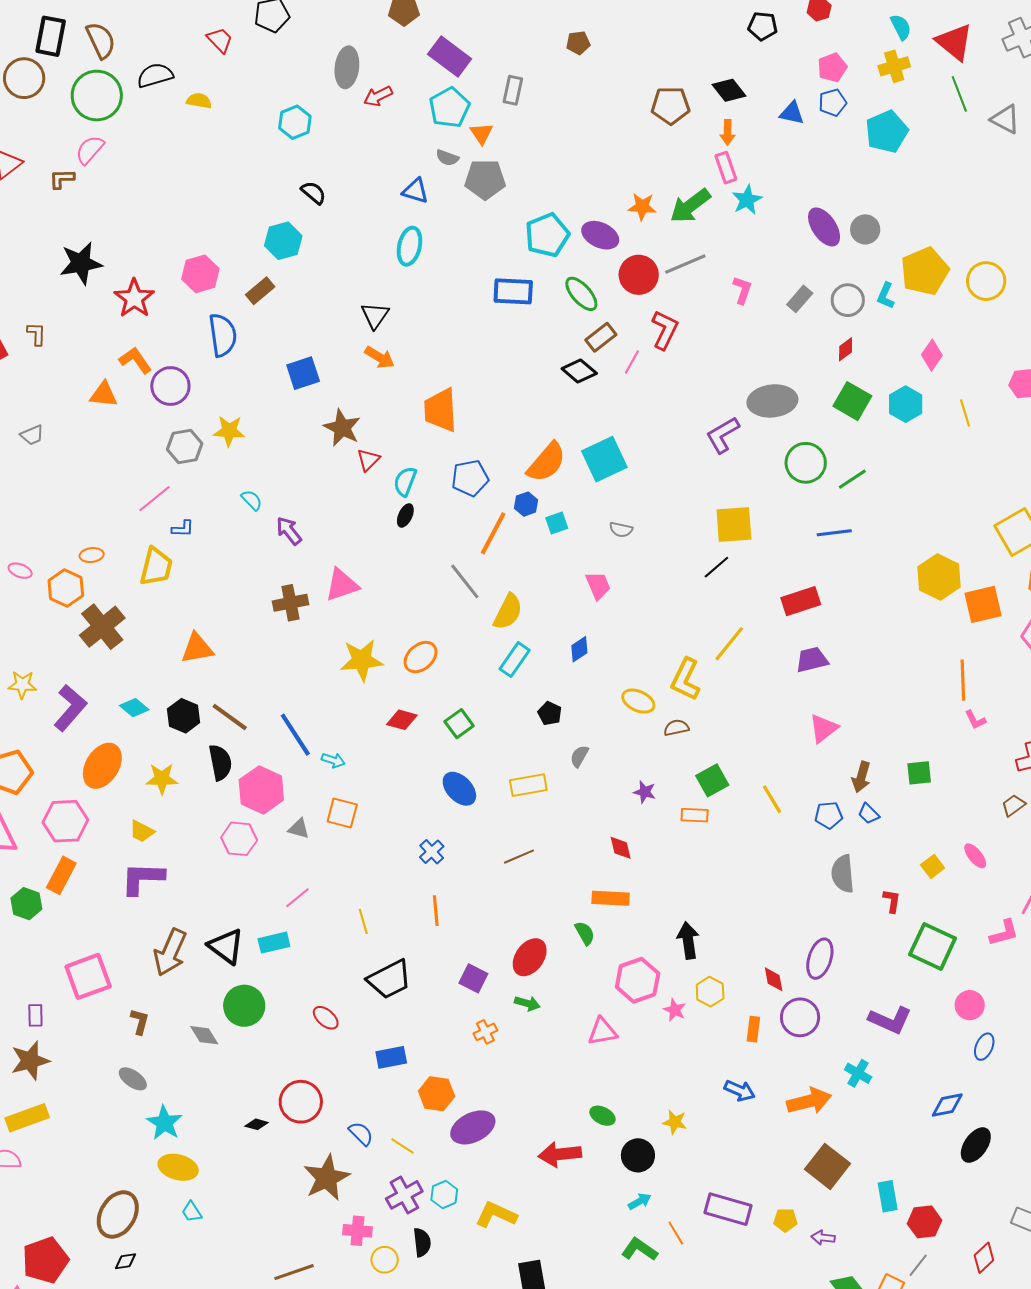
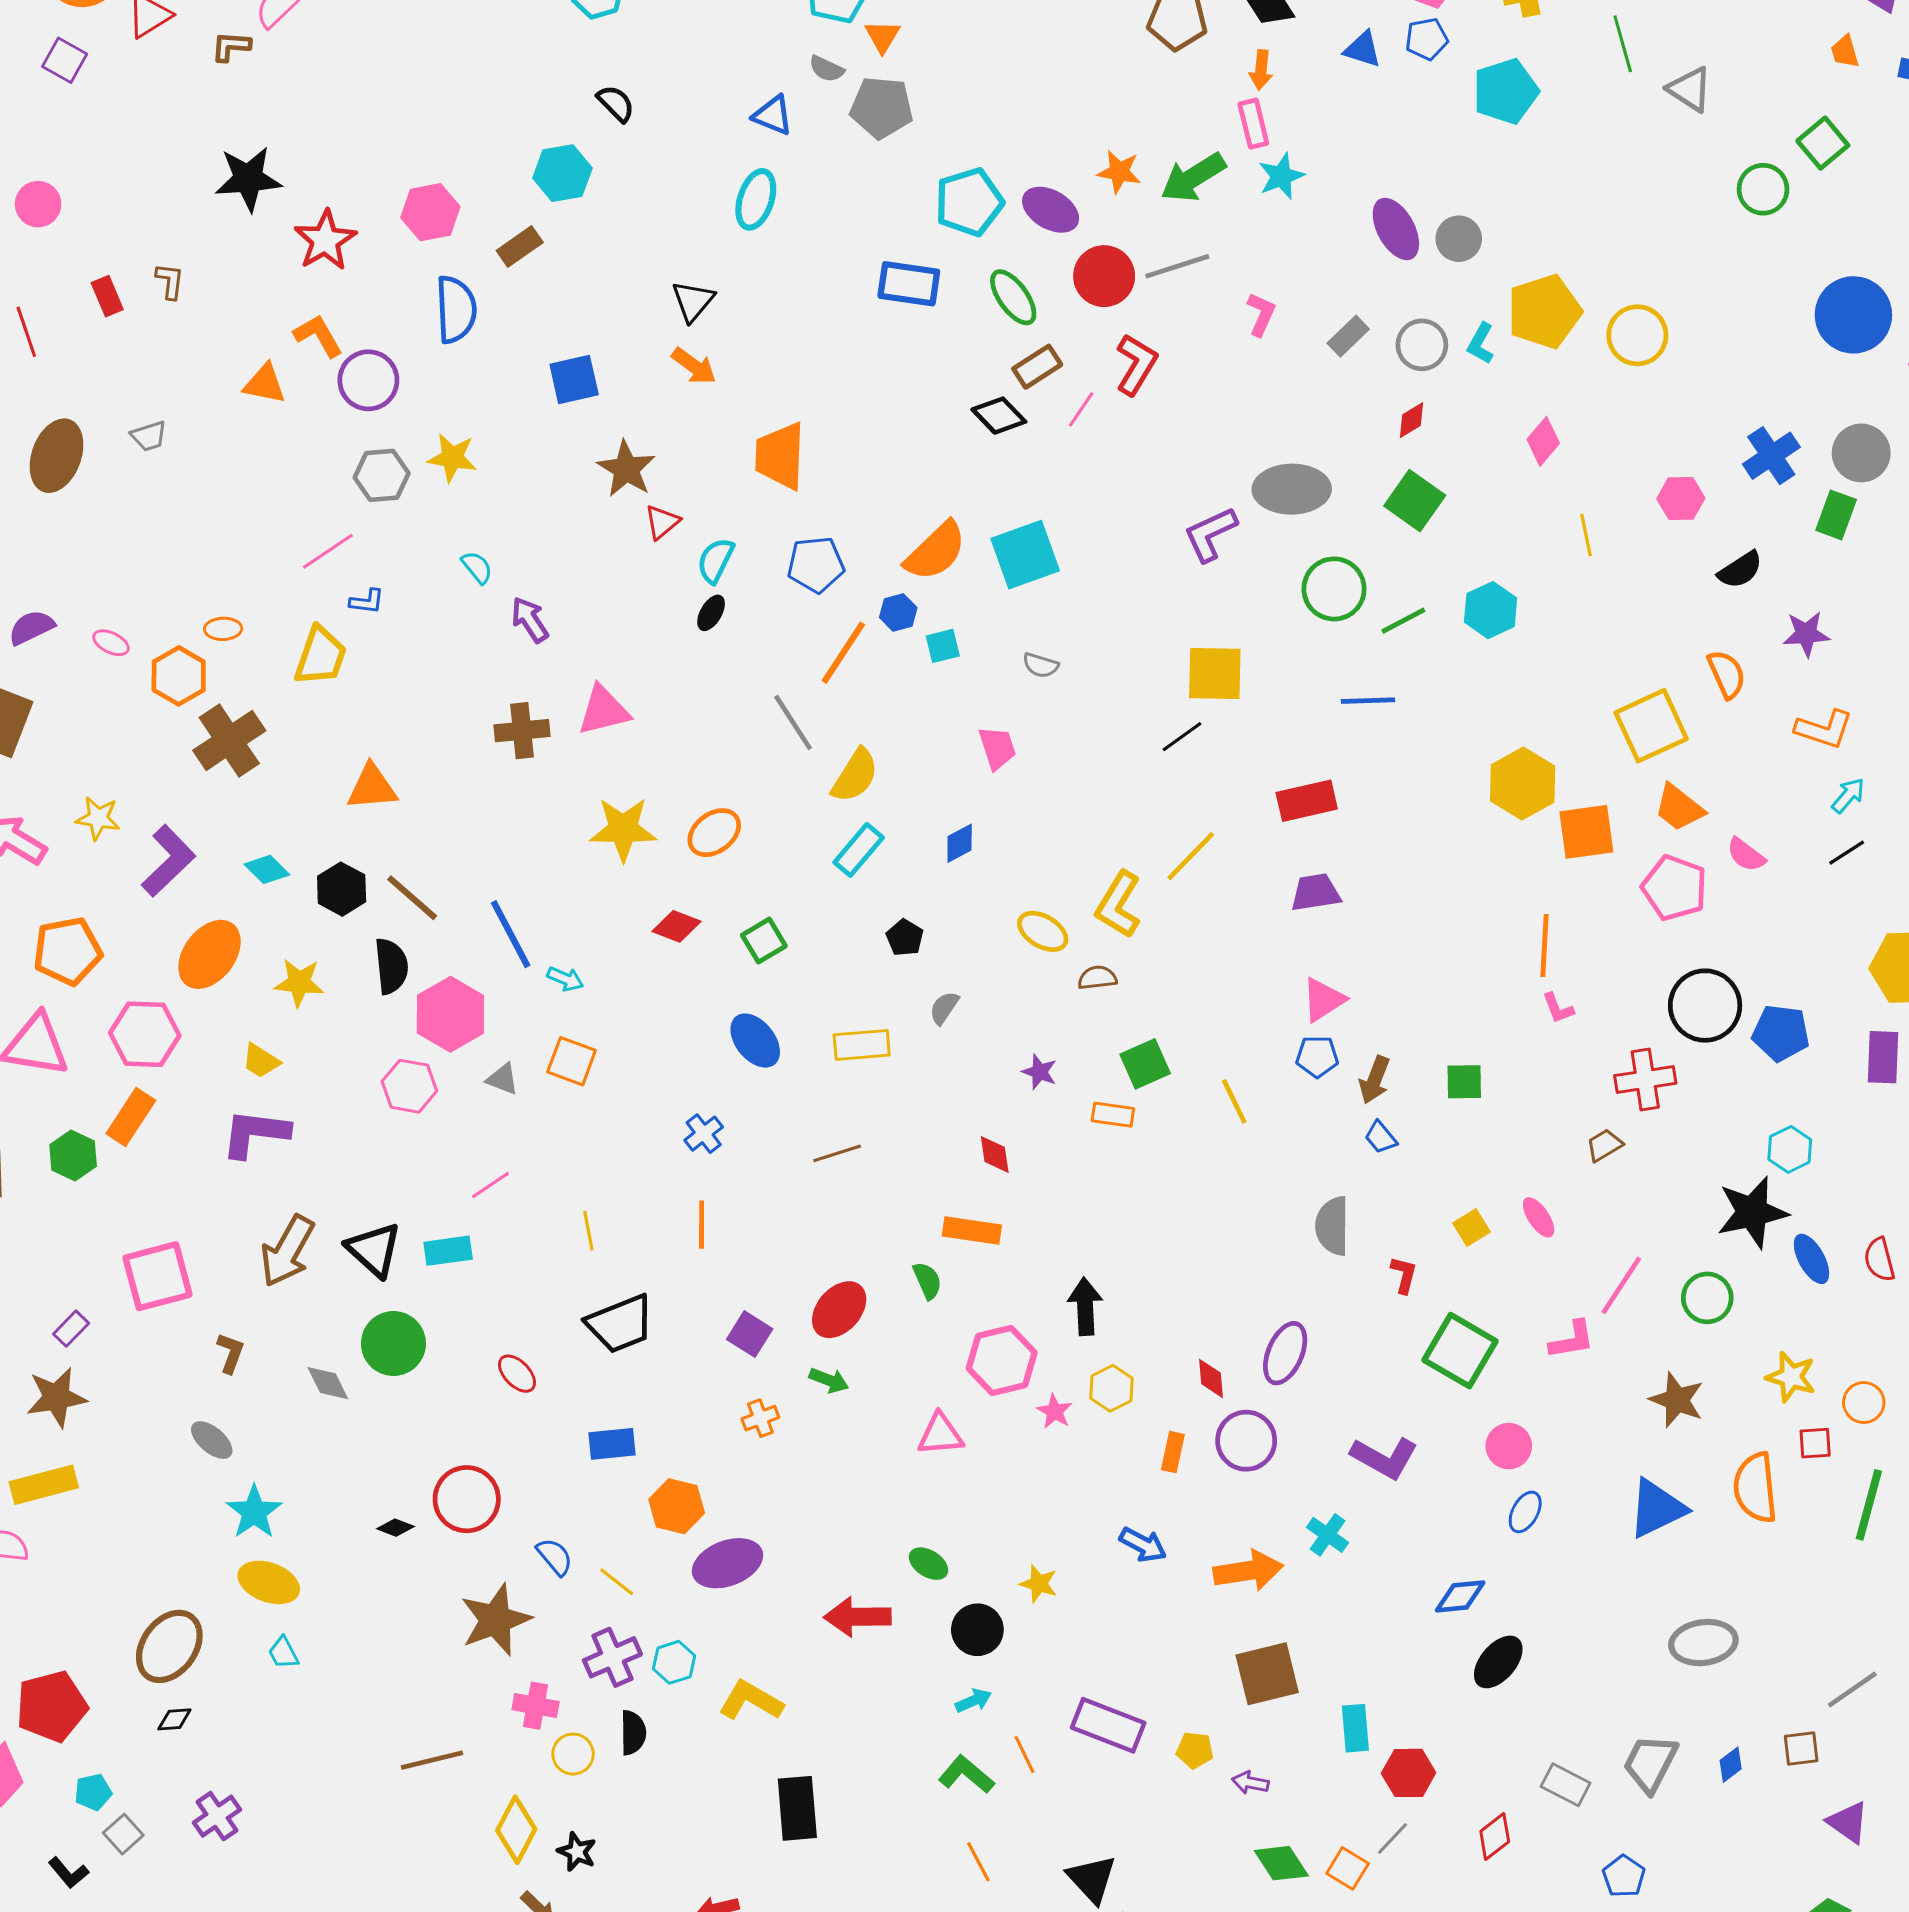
cyan hexagon: (906, 404) -> (1491, 610), moved
blue pentagon: (829, 815) -> (1317, 1057), moved
purple rectangle: (35, 1015) -> (71, 1329), turned 40
brown square: (827, 1166) -> (1267, 1674), turned 33

